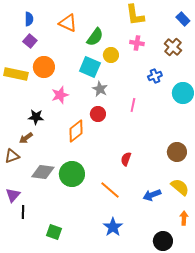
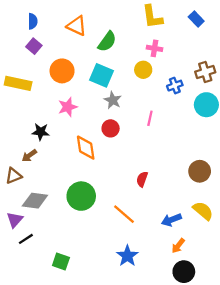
blue rectangle: (183, 19) -> (196, 19), moved
brown cross: (173, 47) -> (205, 72), moved, turned 30
yellow circle: (111, 55) -> (143, 70), moved
orange circle: (44, 67) -> (62, 71), moved
orange diamond: (76, 131) -> (86, 148), turned -60
gray diamond: (43, 172) -> (35, 201), moved
black line: (23, 212) -> (26, 239), turned 56
orange arrow: (184, 218) -> (178, 246), moved, turned -144

